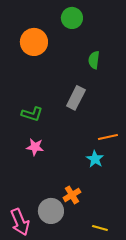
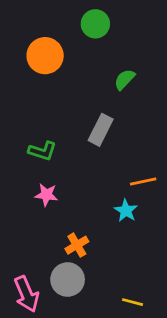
green semicircle: (94, 60) -> (125, 79), turned 36
orange cross: (72, 195) -> (77, 245), moved

